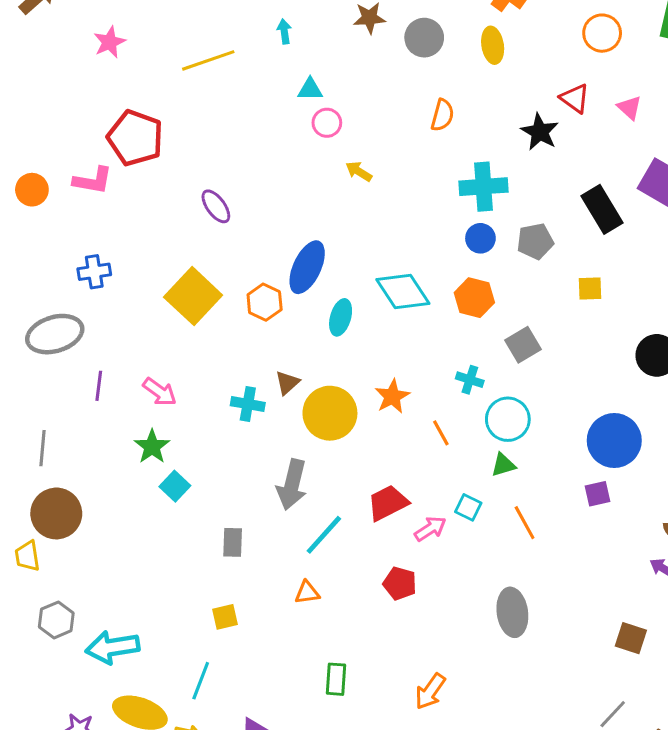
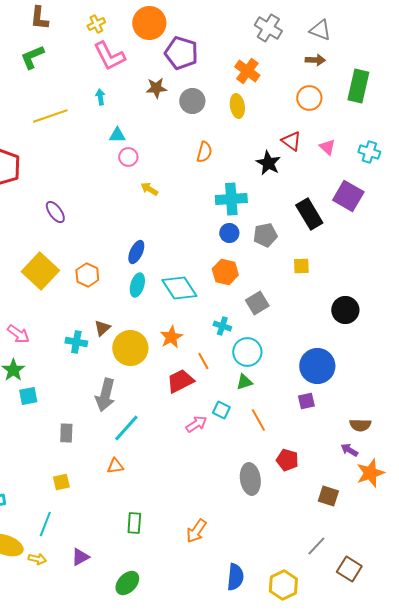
blue ellipse: (307, 267) -> (136, 252), moved, size x0.7
cyan diamond: (403, 292) -> (179, 288), moved
cyan square: (175, 486) -> (28, 396), turned 36
red trapezoid: (388, 503) -> (180, 381), moved
red pentagon: (400, 583) -> (287, 460), moved

